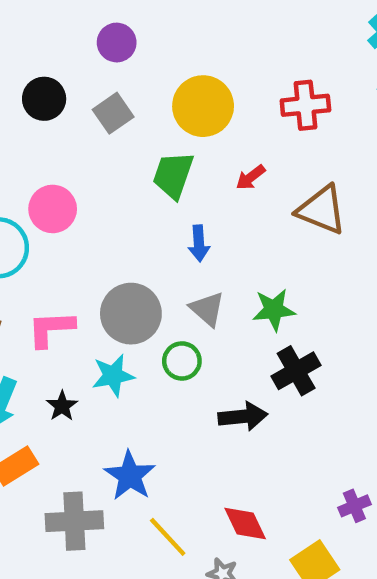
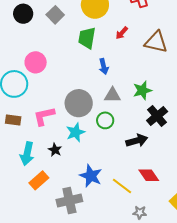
gray triangle: (207, 309) -> (112, 95), turned -30
red diamond: (245, 523) -> (149, 175), moved
yellow line: (168, 537) -> (122, 186), moved

